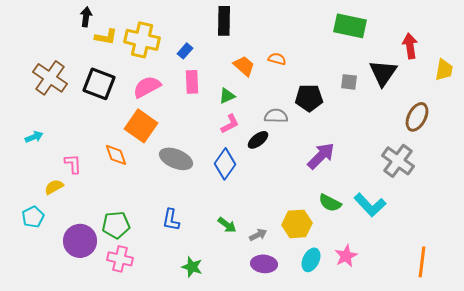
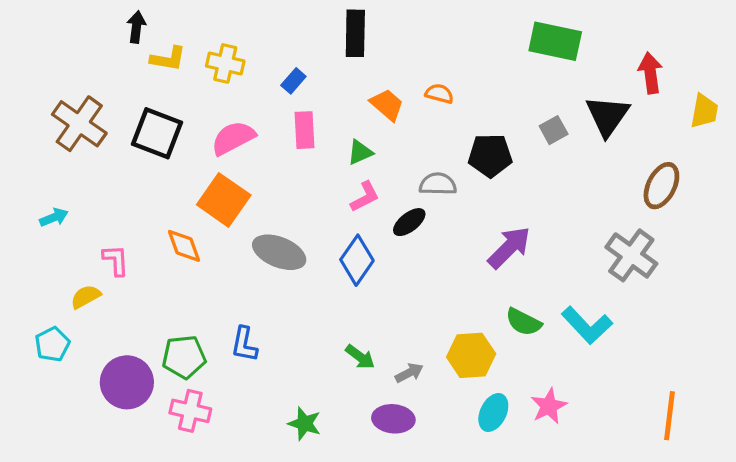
yellow cross: (142, 40) -> (225, 63), size x0.7
gray square: (349, 82) -> (554, 130), turned -36
blue L-shape: (171, 220) -> (244, 344), moved
purple ellipse: (264, 264) -> (393, 419), moved

